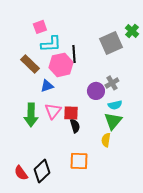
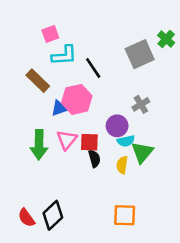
black line: (74, 54) -> (93, 68), turned -30
pink hexagon: (61, 65) -> (77, 99), moved
purple circle: (96, 91) -> (117, 126), moved
cyan semicircle: (115, 105) -> (126, 141), moved
yellow semicircle: (106, 140) -> (122, 165), moved
orange square: (79, 161) -> (125, 215), moved

